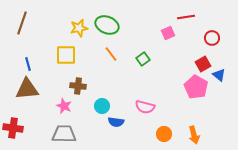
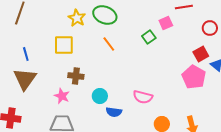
yellow star: (79, 28) -> (77, 18), turned -30
green square: (143, 59) -> (149, 37), moved
brown triangle: (27, 89) -> (25, 79), turned -50

